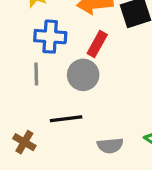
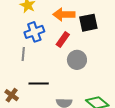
blue cross: (50, 37) -> (34, 32), turned -30
gray circle: (83, 75) -> (77, 60), moved

